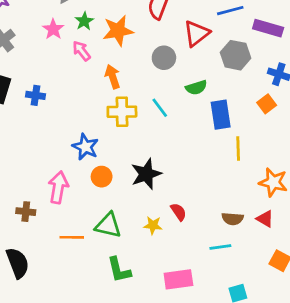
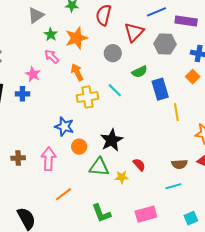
pink star: (53, 29) -> (33, 74), moved
brown cross: (26, 212) -> (18, 158), moved
green triangle: (108, 225) -> (99, 167), moved
orange line: (72, 237) -> (63, 194), turned -30

